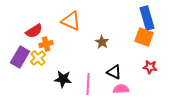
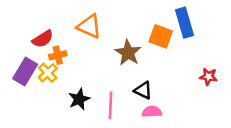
orange square: (144, 37) -> (161, 36), moved
brown star: (102, 42) -> (128, 53), size x1.5
red star: (150, 67) -> (208, 77), moved
black star: (63, 79) -> (79, 99), turned -30

